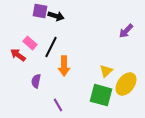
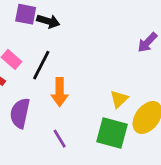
purple semicircle: (36, 81) -> (20, 113), size x1.5
purple line: (58, 105) -> (60, 139), moved

